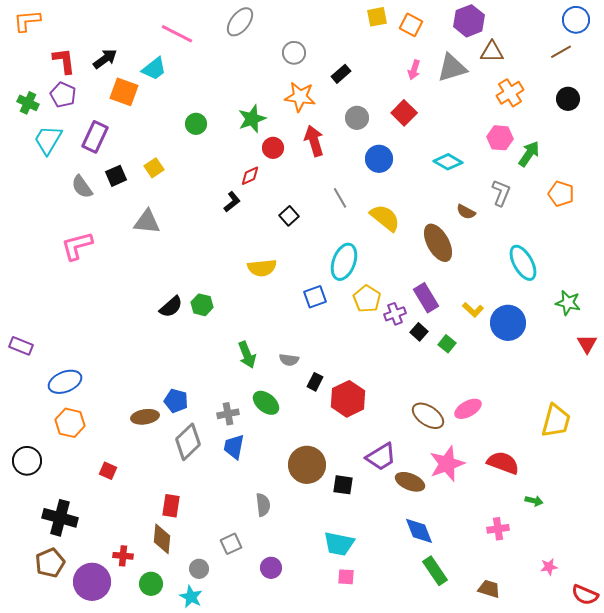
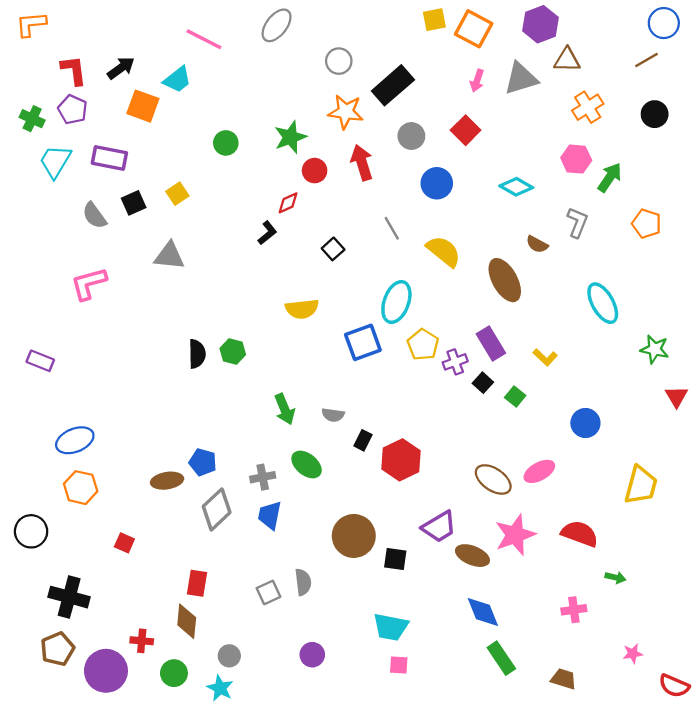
orange square: (411, 25) -> (474, 29), size x1.4
black rectangle: (341, 74) -> (393, 85), size x1.8
purple rectangle: (95, 137) -> (109, 158), turned 76
blue square: (315, 297) -> (363, 342), size x1.4
black semicircle: (171, 307) -> (197, 354), turned -50
blue circle: (508, 323) -> (585, 423), moved, size x0.7
purple rectangle: (21, 346) -> (40, 361), moved
gray square: (231, 544) -> (268, 592), moved

